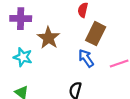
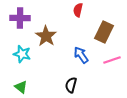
brown rectangle: (96, 34) -> (104, 32), moved

